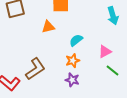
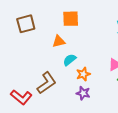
cyan semicircle: (76, 40) -> (70, 60), moved

